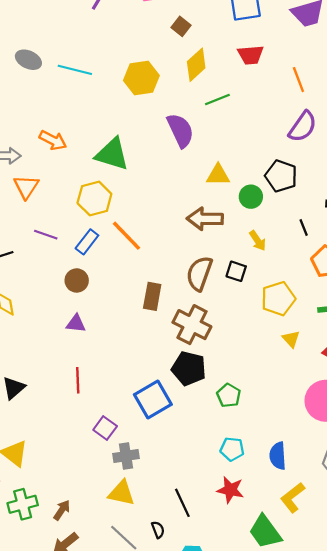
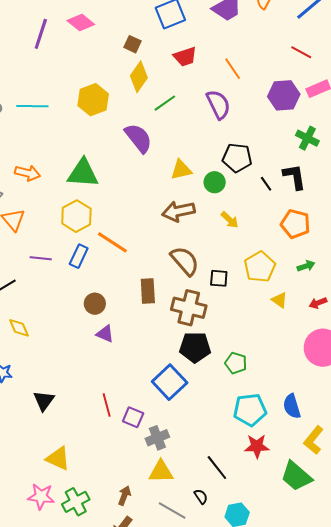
brown square: (181, 26) -> (132, 44), moved
purple semicircle: (303, 127) -> (218, 104), moved, turned -48
black line: (304, 227) -> (266, 184), moved
black square: (236, 271) -> (219, 278), moved
brown semicircle: (199, 273) -> (185, 261), turned 132
brown circle: (77, 280) -> (95, 304), moved
purple triangle: (76, 324) -> (105, 334), moved, turned 30
red line: (78, 380) -> (107, 405), moved
cyan pentagon: (232, 449) -> (250, 410), size x1.5
brown arrow: (62, 510) -> (124, 496), moved

